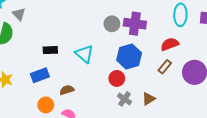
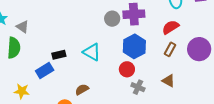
blue rectangle: (40, 75) -> (45, 70), moved
brown triangle: (149, 99) -> (168, 81), moved, turned -48

